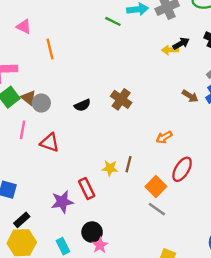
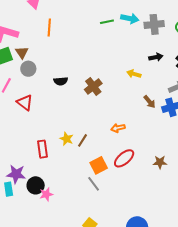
green line: (113, 21) -> (107, 22), turned -56
yellow arrow: (170, 50) -> (134, 74), moved
brown triangle: (29, 98) -> (22, 52), moved
purple star: (62, 202) -> (16, 174), moved
pink star: (100, 245) -> (46, 194), moved

